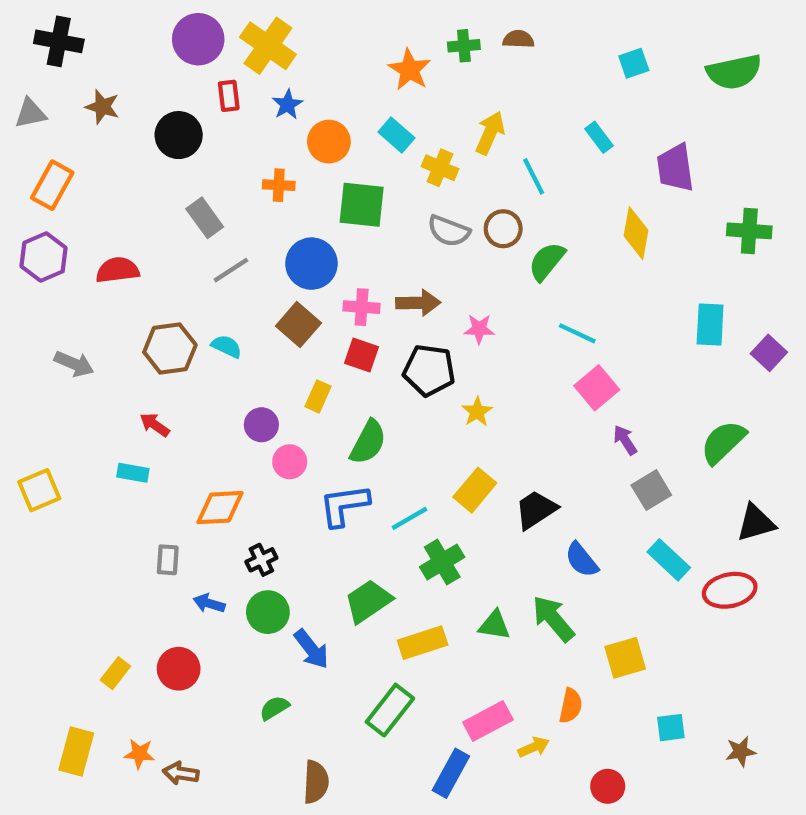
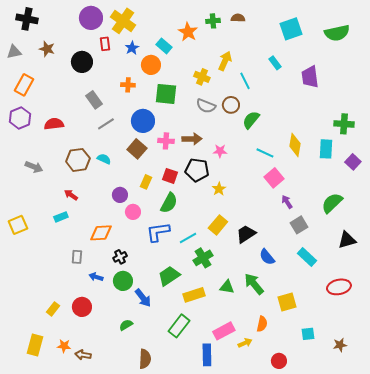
cyan square: (634, 63) -> (291, 29), size x1.6
cyan rectangle: (396, 135) -> (164, 46), moved
green cross: (749, 231) -> (344, 124), moved
yellow diamond: (636, 233) -> (295, 145), moved
red square: (362, 355) -> (170, 176), moved
cyan rectangle: (133, 473) -> (61, 217), turned -32
red ellipse: (730, 590) -> (339, 287), moved
blue rectangle: (451, 773) -> (207, 355), turned -30

